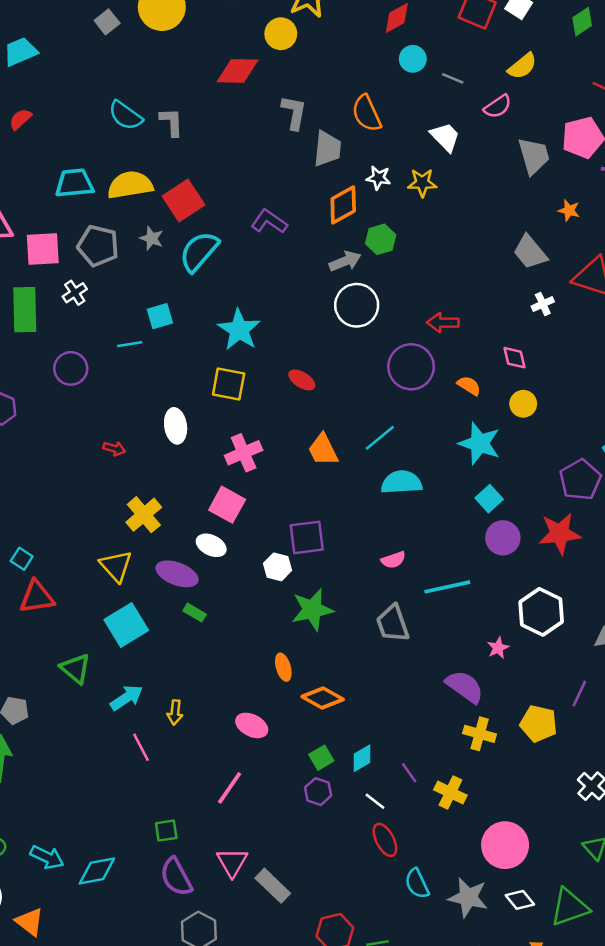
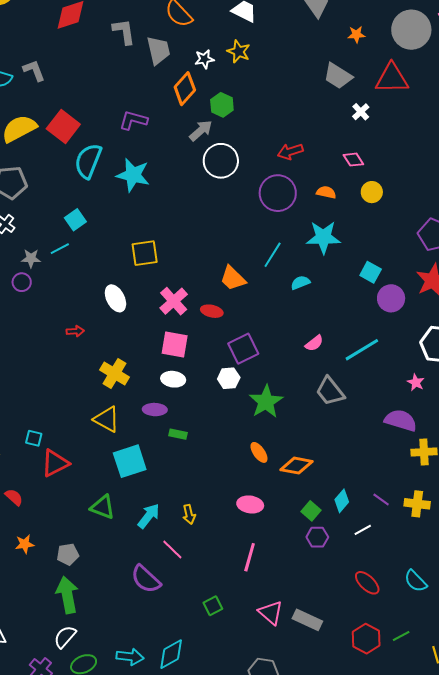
yellow star: (422, 183) -> (239, 52), turned -30
gray star: (152, 238) -> (31, 258), moved
cyan star: (239, 330) -> (133, 175), moved
purple circle: (71, 368) -> (22, 282), size x0.7
red ellipse: (302, 380) -> (212, 311), moved
cyan star: (479, 443) -> (323, 237), moved
cyan semicircle: (402, 482) -> (300, 283), size x0.6
purple ellipse: (177, 574) -> (155, 410), size x0.7
cyan square: (126, 625) -> (130, 461), turned 32
white line: (375, 801) -> (363, 530), turned -48
red ellipse: (385, 840) -> (367, 583), moved
purple semicircle: (176, 877) -> (146, 579), moved

